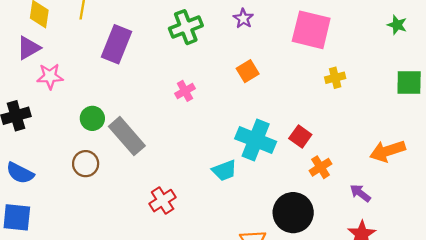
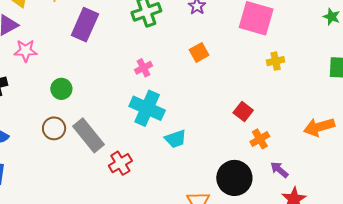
gray rectangle: (127, 136) -> (89, 135), moved
cyan cross: (256, 140) -> (147, 108), moved
purple arrow: (360, 193) -> (279, 170), moved

